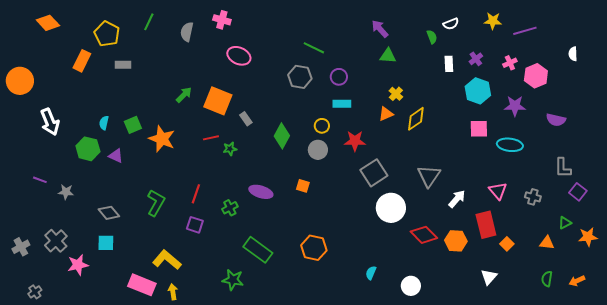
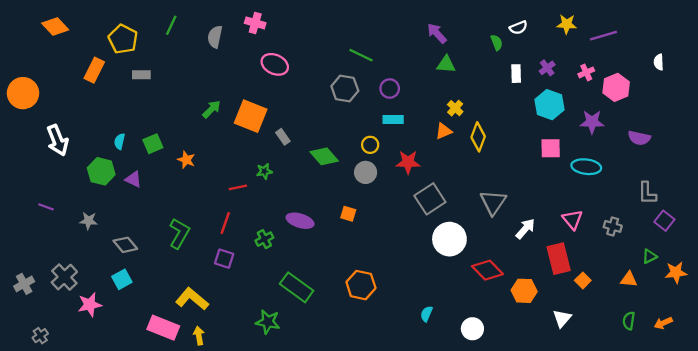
yellow diamond: (416, 119) -> (478, 137), turned -35
green diamond: (282, 136) -> (324, 156), turned -70
red line: (211, 138) -> (238, 187), moved
orange star: (162, 139) -> (186, 160), size x0.6
gray star: (66, 192) -> (89, 221), moved
orange hexagon: (456, 241) -> (524, 291), moved
cyan square: (106, 243) -> (122, 279), turned -30

